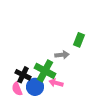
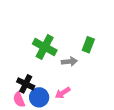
green cross: (45, 71) -> (45, 47), moved
pink arrow: (56, 83) -> (63, 93), turned -48

